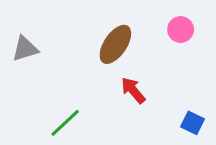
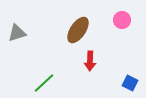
red arrow: (133, 90) -> (90, 61), turned -138

